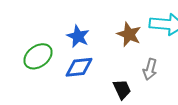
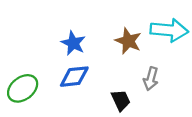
green ellipse: (38, 56) -> (23, 88), moved

